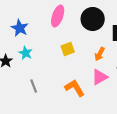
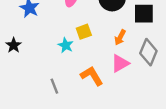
cyan star: (26, 53) -> (66, 45), moved
gray line: (34, 86) -> (54, 86), moved

